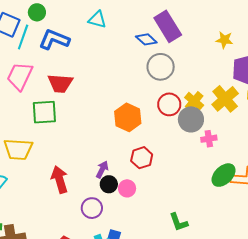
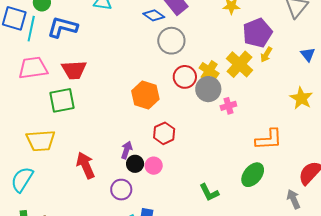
pink trapezoid: (20, 76) -> (33, 68), turned 64
green ellipse: (224, 175) -> (253, 175), moved

